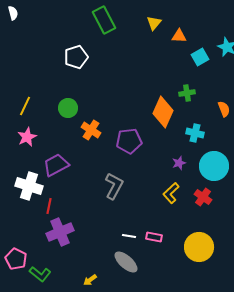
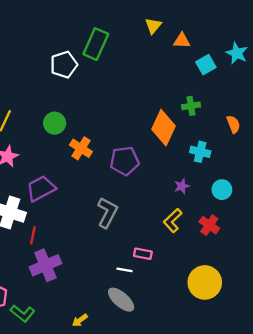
green rectangle: (104, 20) -> (96, 44), moved, turned 52
cyan circle: (214, 166) -> (222, 190), size x0.6
pink rectangle: (154, 237) -> (143, 254), moved

